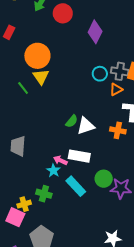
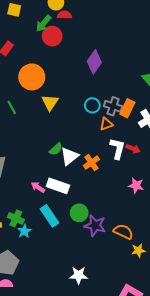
red circle: (63, 13) -> (52, 36), moved
yellow triangle: (41, 77) -> (50, 102), moved
white triangle: (86, 126) -> (69, 156), turned -30
orange cross: (118, 130) -> (91, 163), moved, turned 35
cyan star: (53, 171) -> (24, 231), moved

